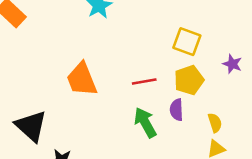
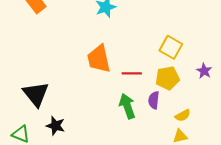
orange trapezoid: (82, 79) -> (99, 59), moved
yellow semicircle: (215, 123) -> (183, 115), turned 70

